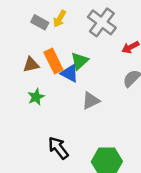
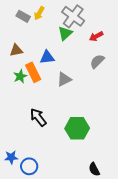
orange rectangle: (53, 61) -> (33, 72), moved
green triangle: (80, 61) -> (65, 33), moved
blue triangle: (70, 73) -> (47, 57), turned -35

